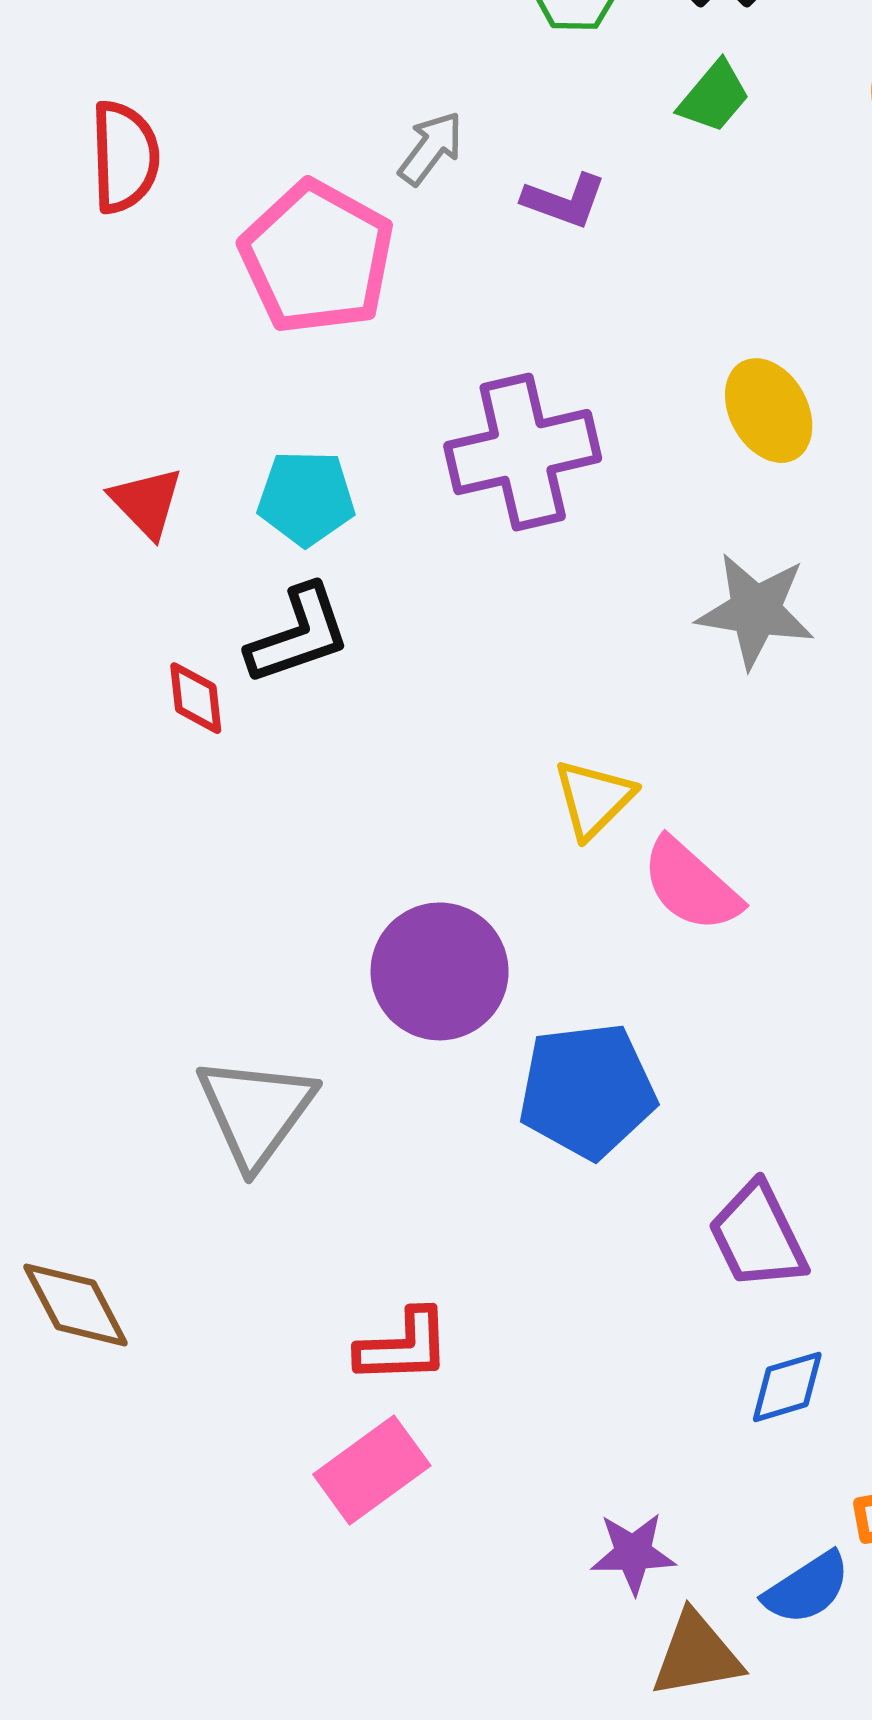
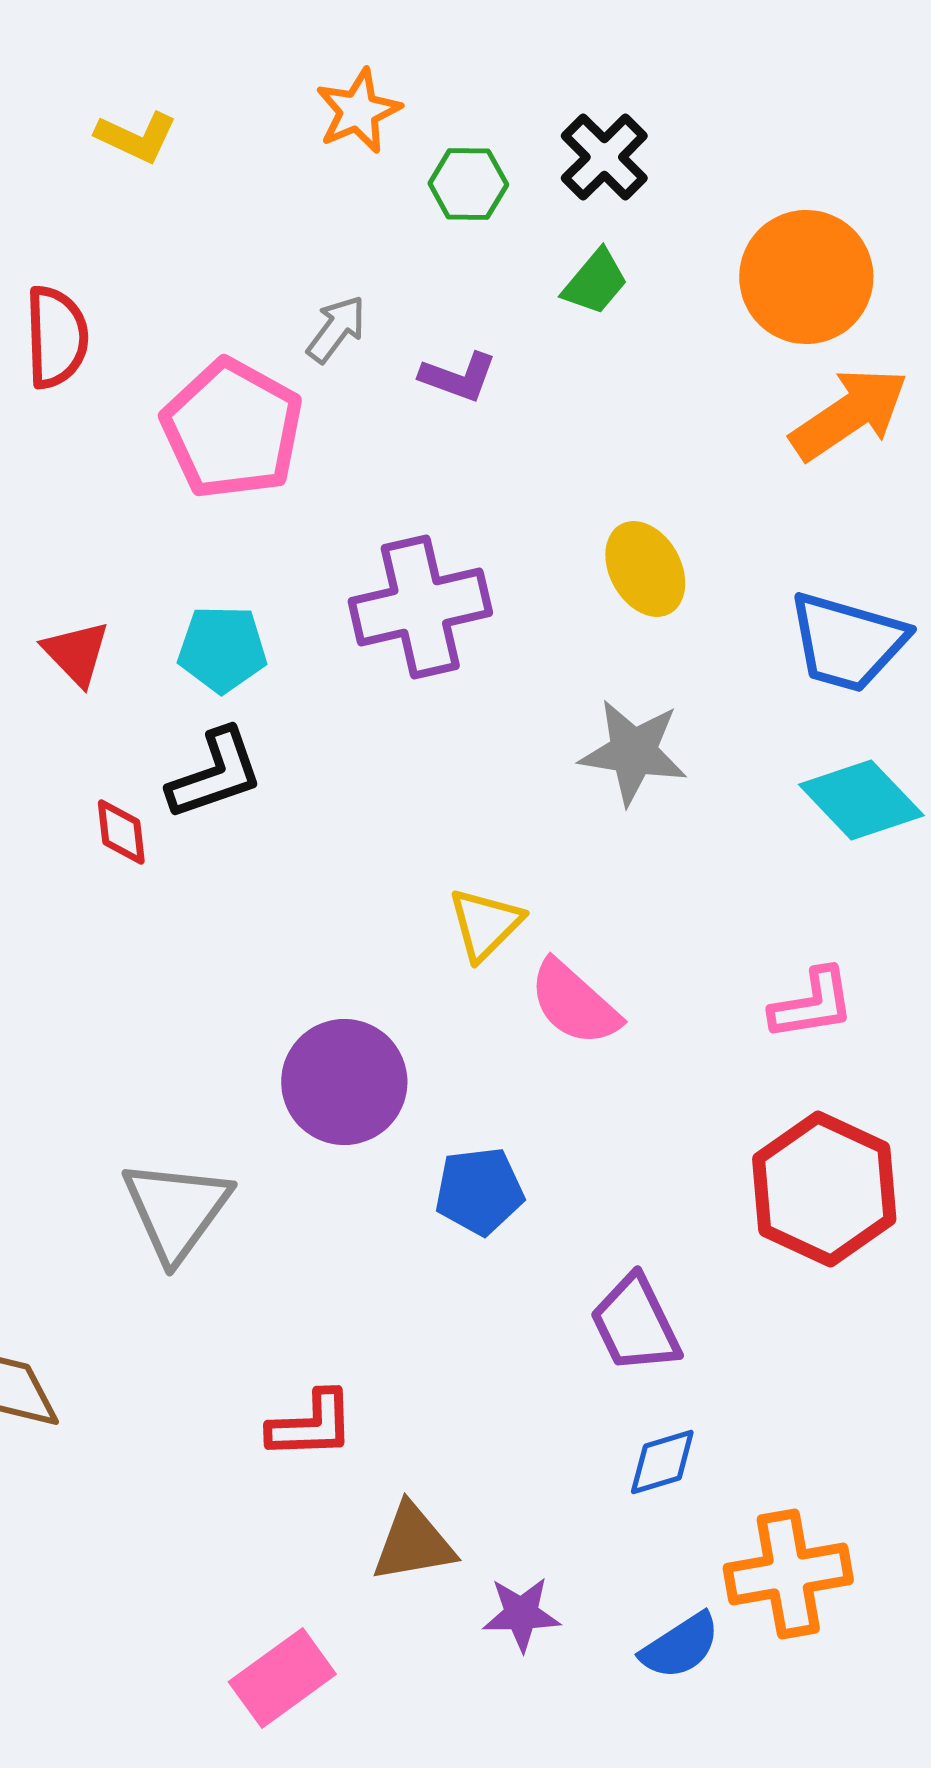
blue pentagon: (587, 1091) -> (479, 1191), size x0.7
pink rectangle: (372, 1470) -> (282, 1678), moved
brown triangle: (696, 1655) -> (413, 1543), moved

